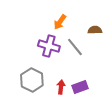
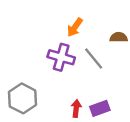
gray hexagon: (32, 80) -> (22, 98), moved

